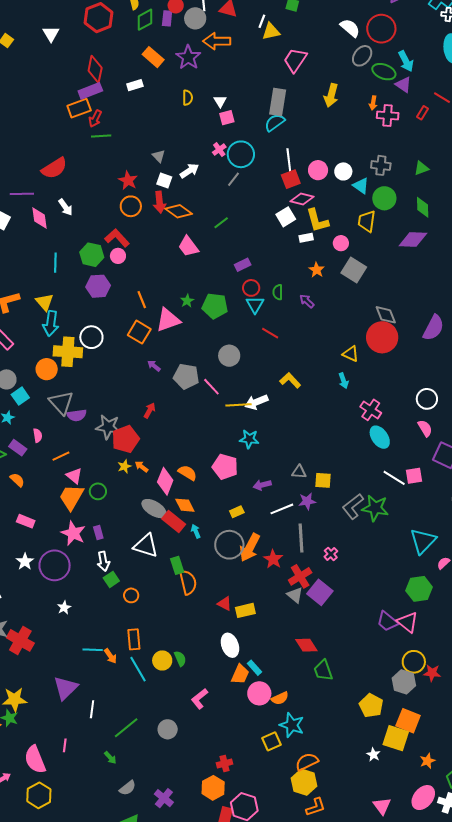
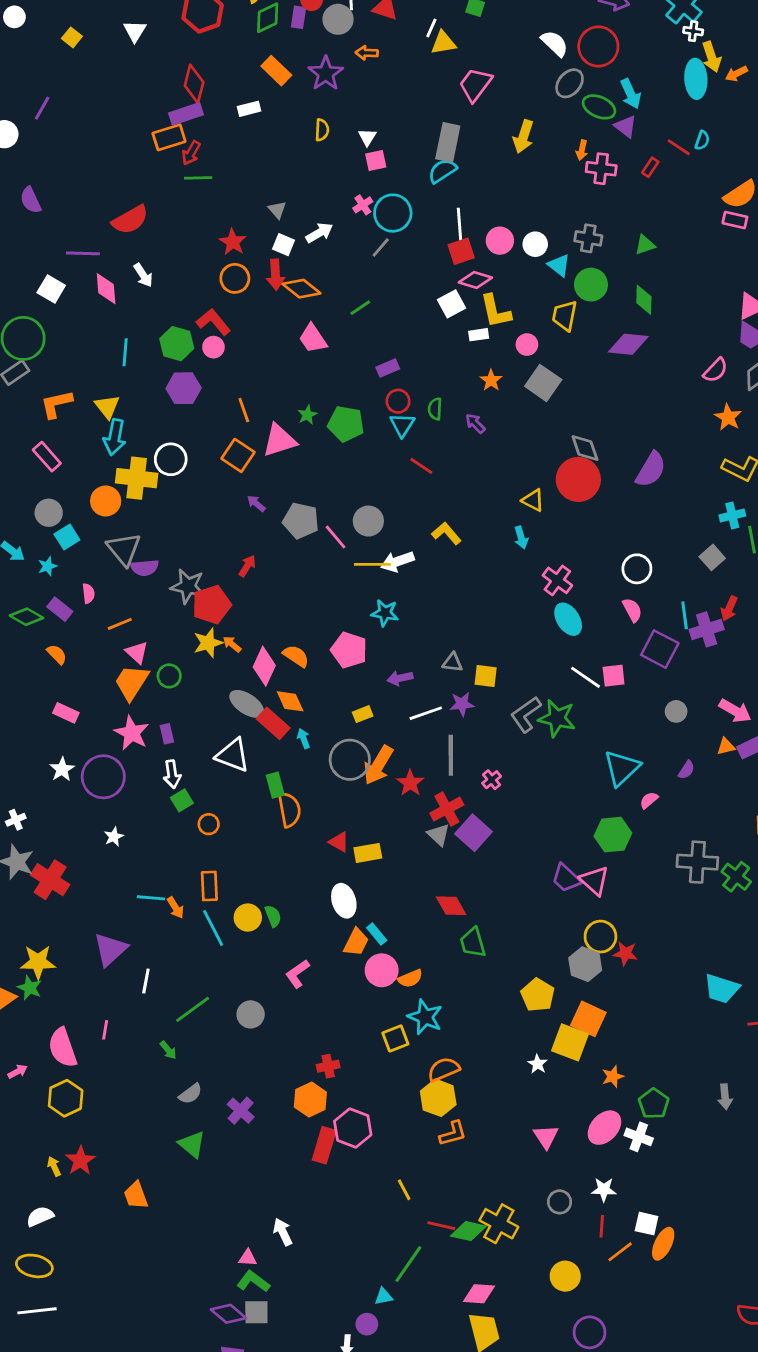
orange arrow: (217, 41) -> (367, 53), size x0.6
gray circle: (229, 356) -> (368, 521), moved
yellow star: (124, 466) -> (208, 643), size x1.5

